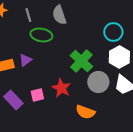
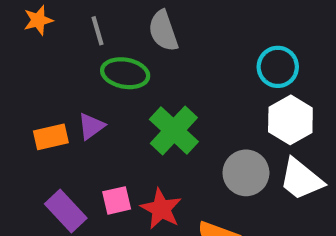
green cross: (81, 61) -> (174, 130), moved
red star: (61, 88) -> (161, 209), moved

